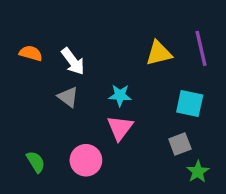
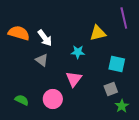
purple line: (201, 48) -> (124, 18), moved
orange semicircle: (31, 53) -> (19, 33), size x1.5
cyan star: (120, 95) -> (78, 52), moved
green semicircle: (36, 162) -> (22, 100), turned -32

